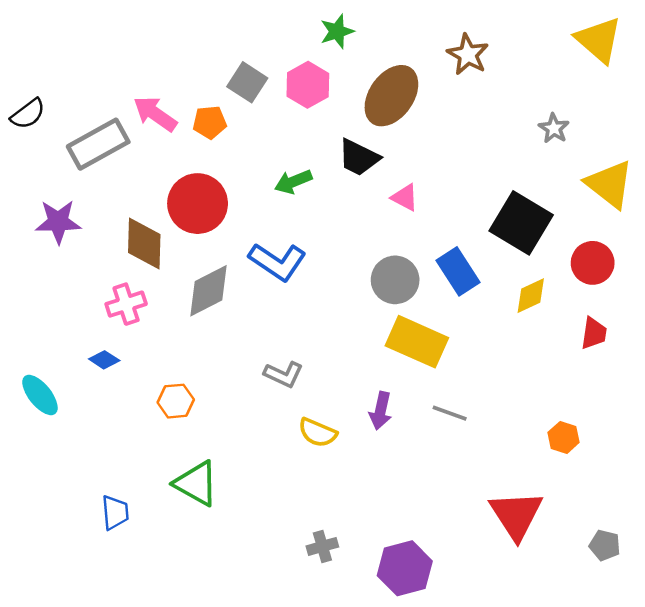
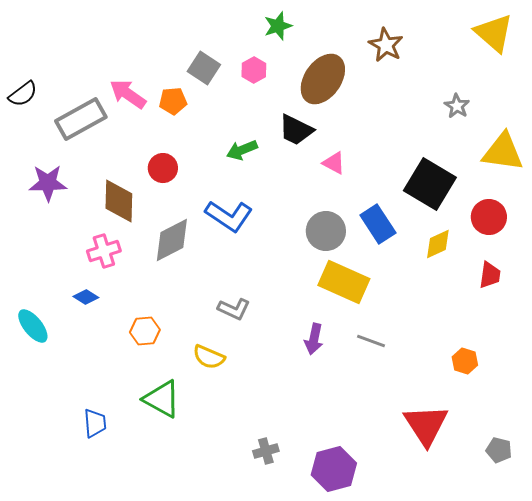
pink hexagon: (308, 85) -> (254, 70), size x0.7
yellow triangle: (610, 184) -> (503, 152), turned -30
red circle: (198, 204) -> (163, 168), size x0.6
yellow semicircle: (318, 433) -> (209, 357), moved

